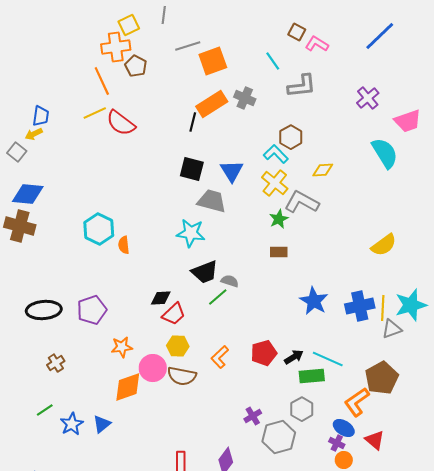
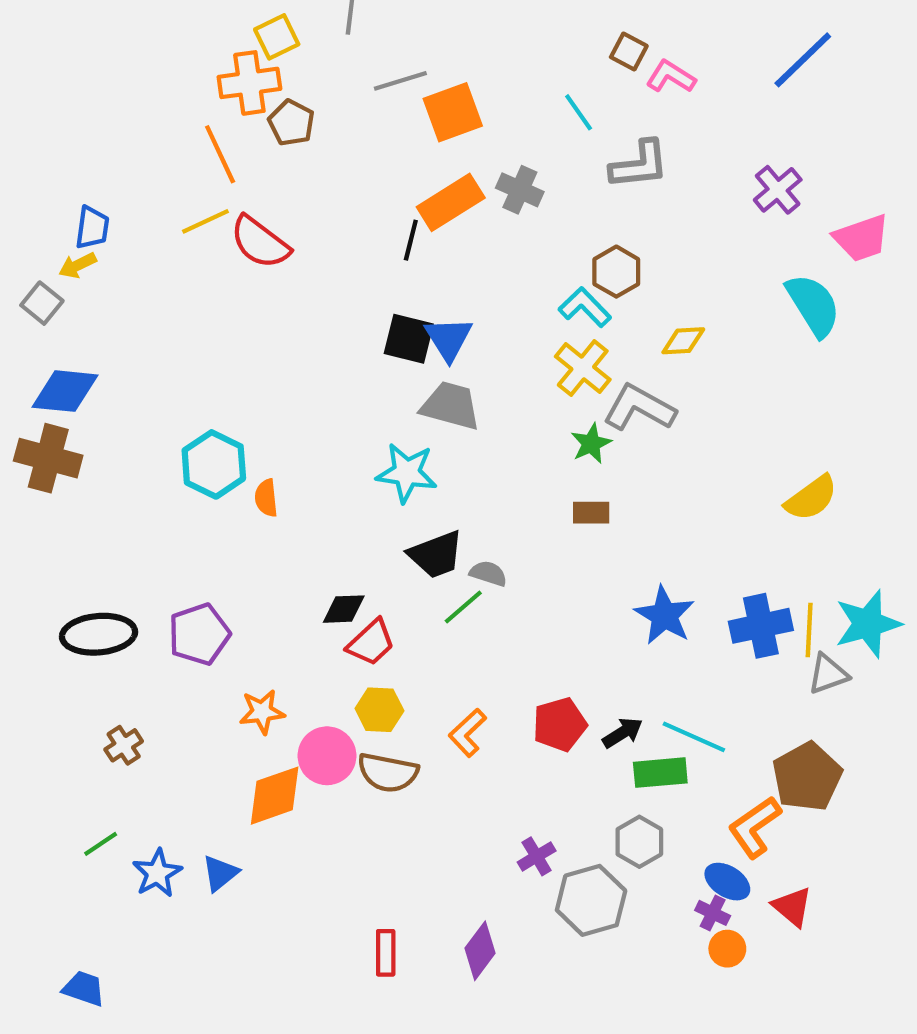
blue triangle: (232, 171) -> (449, 339), moved

